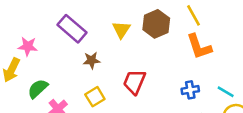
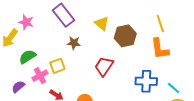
brown hexagon: (156, 24) -> (125, 36), moved
yellow triangle: (121, 30) -> (102, 24), turned -35
blue cross: (190, 90) -> (146, 81), size x1.5
yellow square: (95, 97) -> (57, 66), moved

